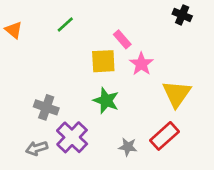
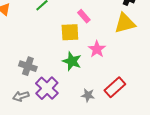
pink star: (141, 64) -> (97, 49), moved
yellow triangle: (177, 94) -> (125, 23), moved, turned 40

